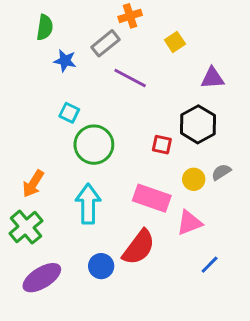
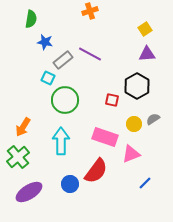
yellow square: (175, 42) -> (145, 29), moved
gray rectangle: (105, 43) -> (63, 60), moved

